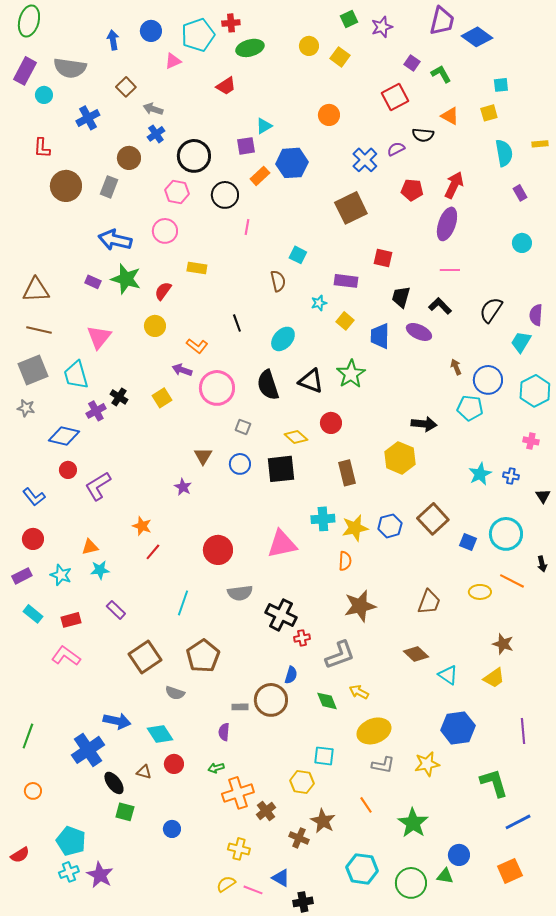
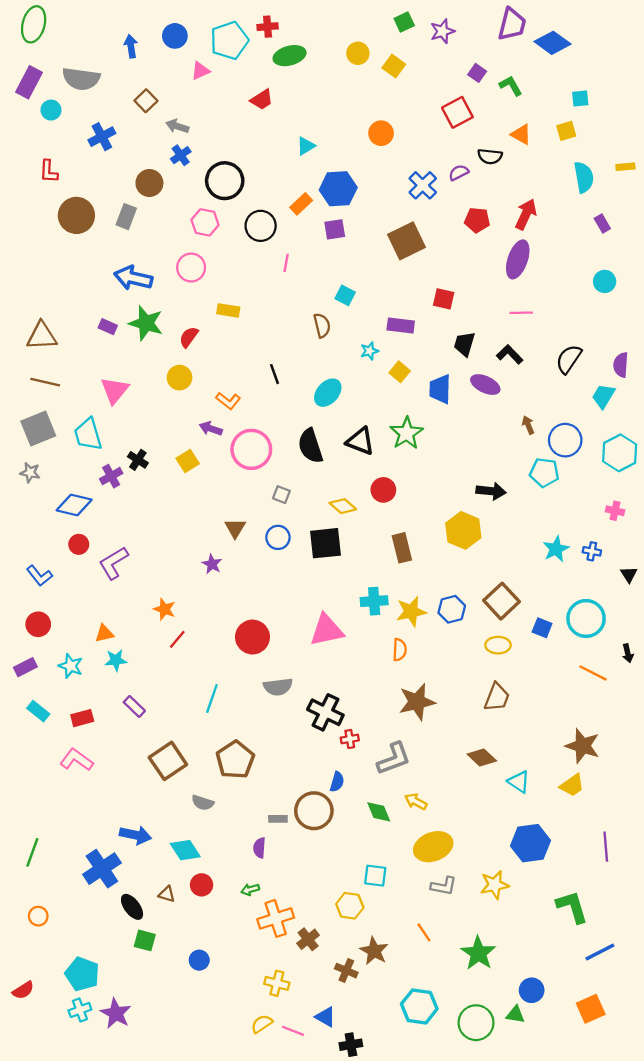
purple square: (246, 146) -> (335, 229), moved
yellow ellipse: (480, 592) -> (498, 645), moved
brown star: (503, 644) -> (583, 746), size x1.4

